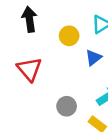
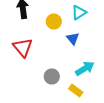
blue triangle: (93, 58) -> (73, 38), turned -32

